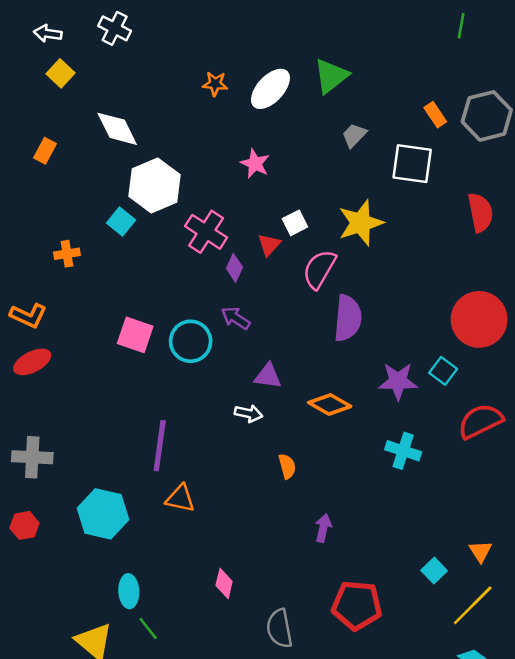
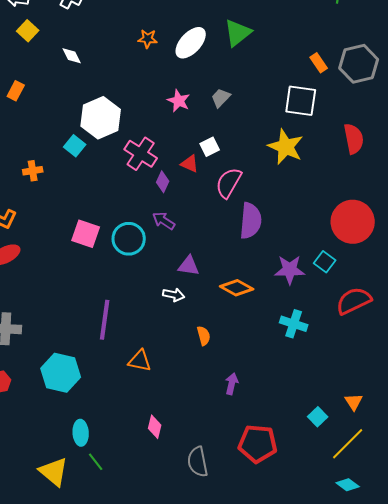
white diamond: (117, 129) -> (72, 56), moved, size x0.6
gray trapezoid: (354, 135) -> (221, 98), moved
yellow star: (361, 223) -> (286, 147), moved, turned -30
red triangle: (269, 245) -> (190, 164), turned -48
orange triangle: (180, 498) -> (140, 361), moved

